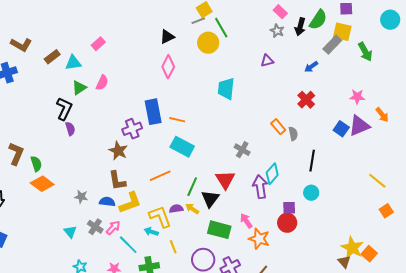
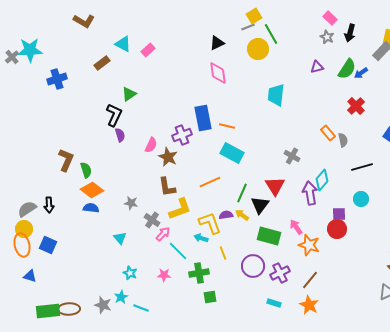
green semicircle: (318, 20) -> (347, 69), moved
brown L-shape: (21, 45) -> (84, 21), moved
cyan triangle: (73, 63) -> (123, 44), moved, turned 36
pink diamond: (168, 67) -> (218, 73), turned -35
pink semicircle: (102, 83) -> (151, 145), moved
black line: (312, 161) -> (362, 167), turned 65
blue semicircle: (107, 202) -> (91, 208), moved
gray cross: (95, 227) -> (152, 220), moved

